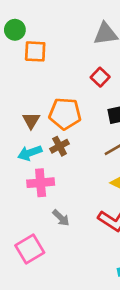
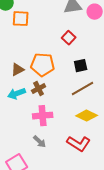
brown triangle: (31, 120) -> (18, 70), turned 32
pink cross: (41, 183) -> (43, 116), moved

